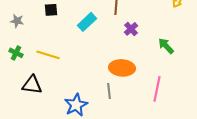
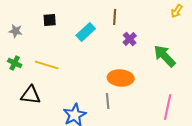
green arrow: (166, 46) -> (165, 56), size x1.4
pink line: (157, 89) -> (168, 107), moved

